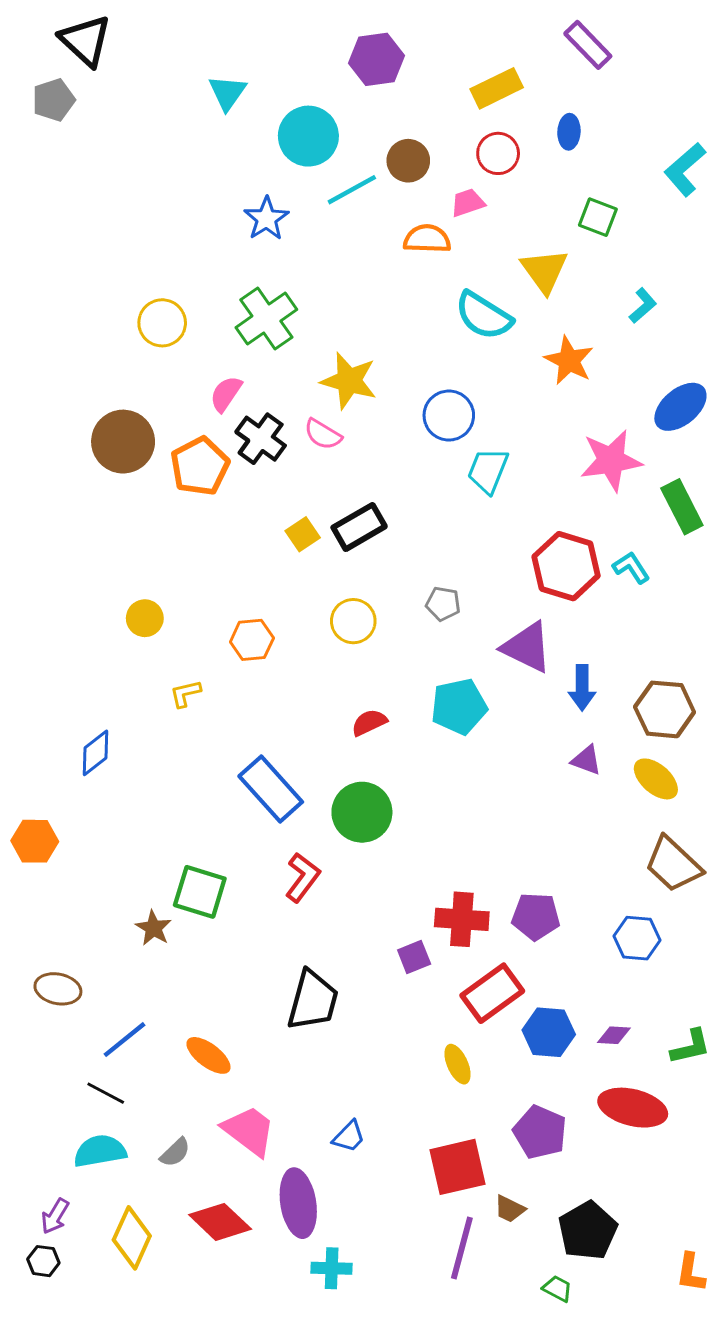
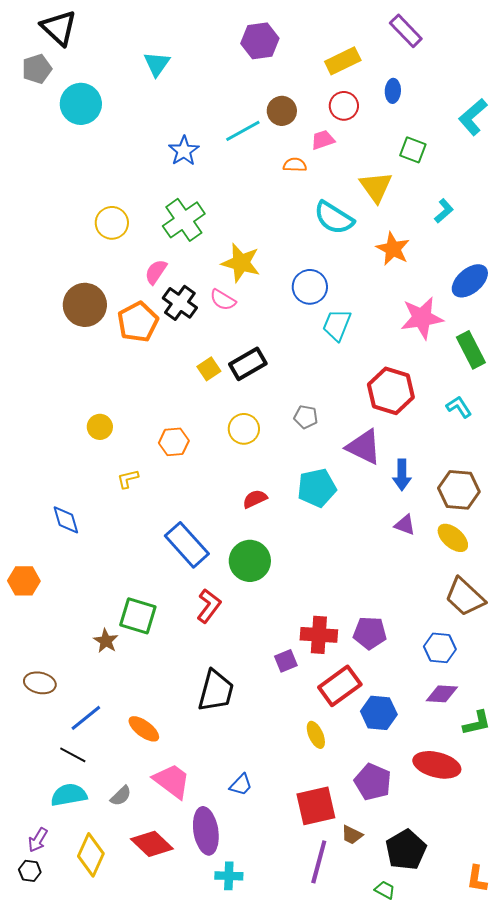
cyan circle: (308, 136) -> (81, 104), moved
orange semicircle: (427, 239) -> (295, 165), size x0.7
cyan L-shape: (631, 568) -> (459, 407), moved
blue diamond: (96, 753) -> (66, 520), turned -68
purple diamond: (614, 1035) -> (442, 694), moved, size x1.4

